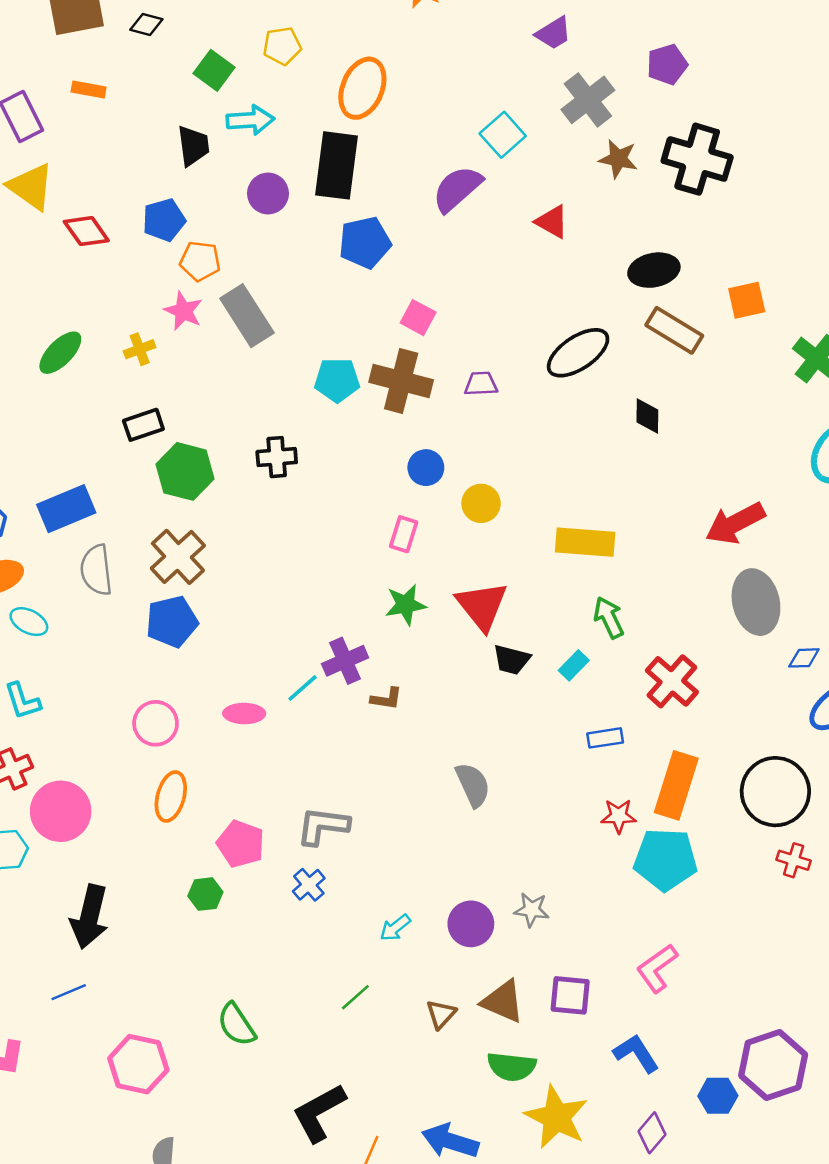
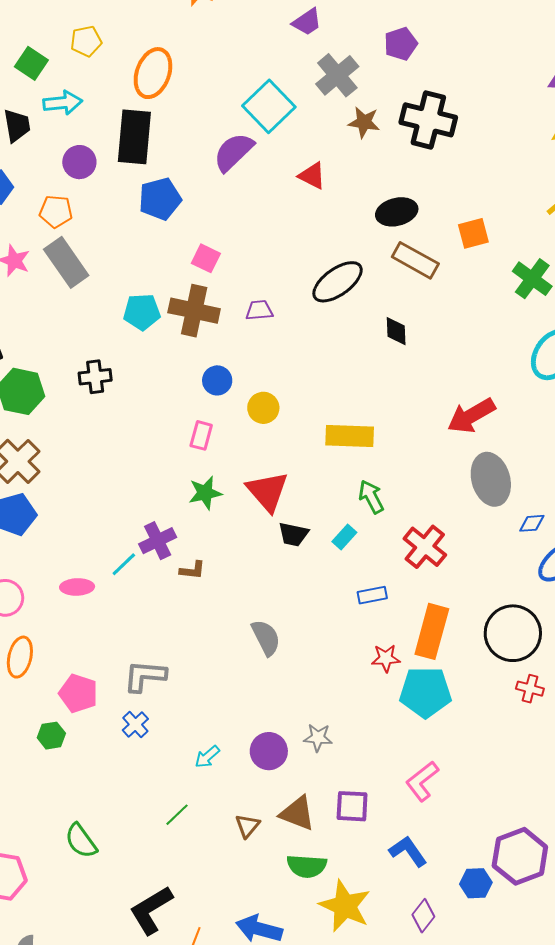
cyan square: (503, 135) -> (269, 106), size x1.4
orange pentagon: (200, 261) -> (56, 211), moved

